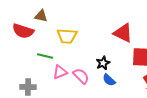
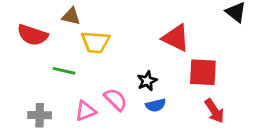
brown triangle: (41, 16) -> (71, 16), moved
pink triangle: (60, 72) -> (85, 111), moved
blue semicircle: (109, 80) -> (156, 105), turned -56

